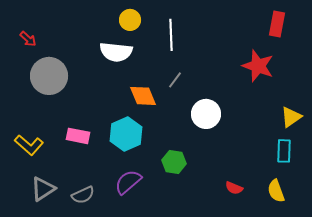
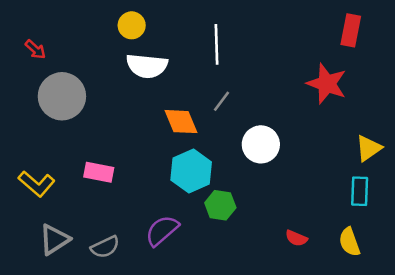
yellow circle: (130, 20) -> (132, 25), moved
cyan hexagon: (126, 134) -> (191, 171), moved

